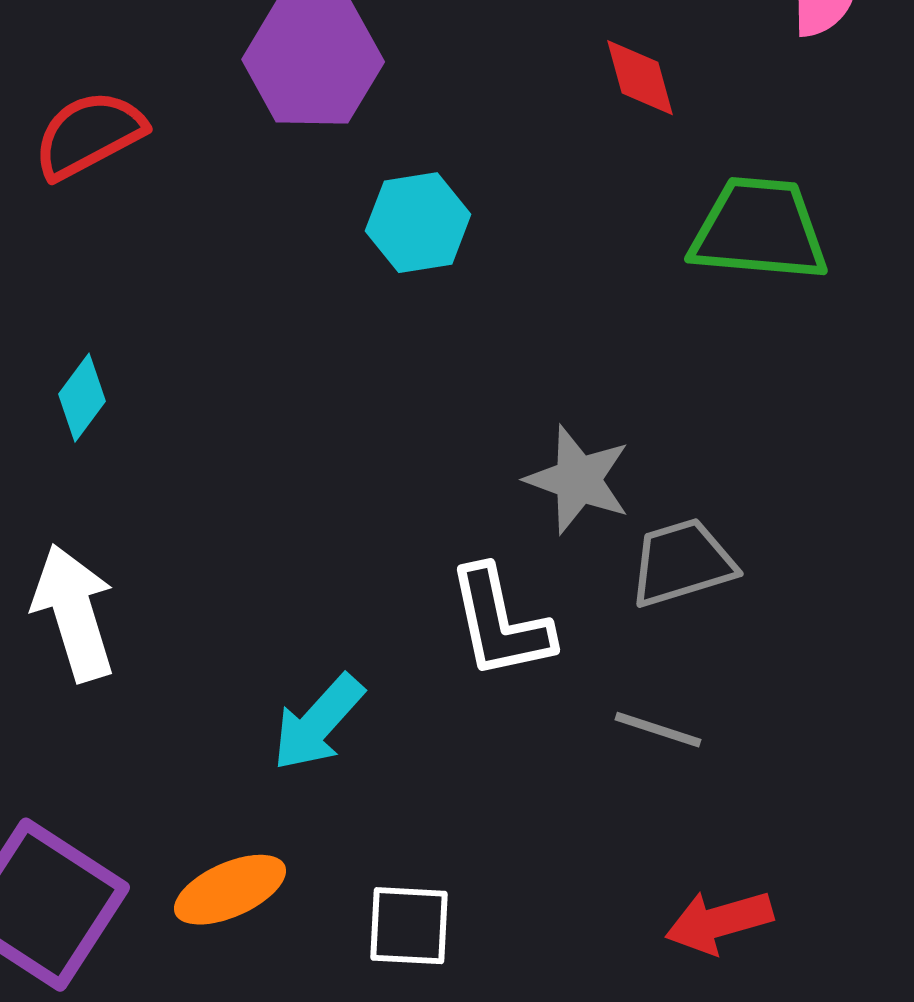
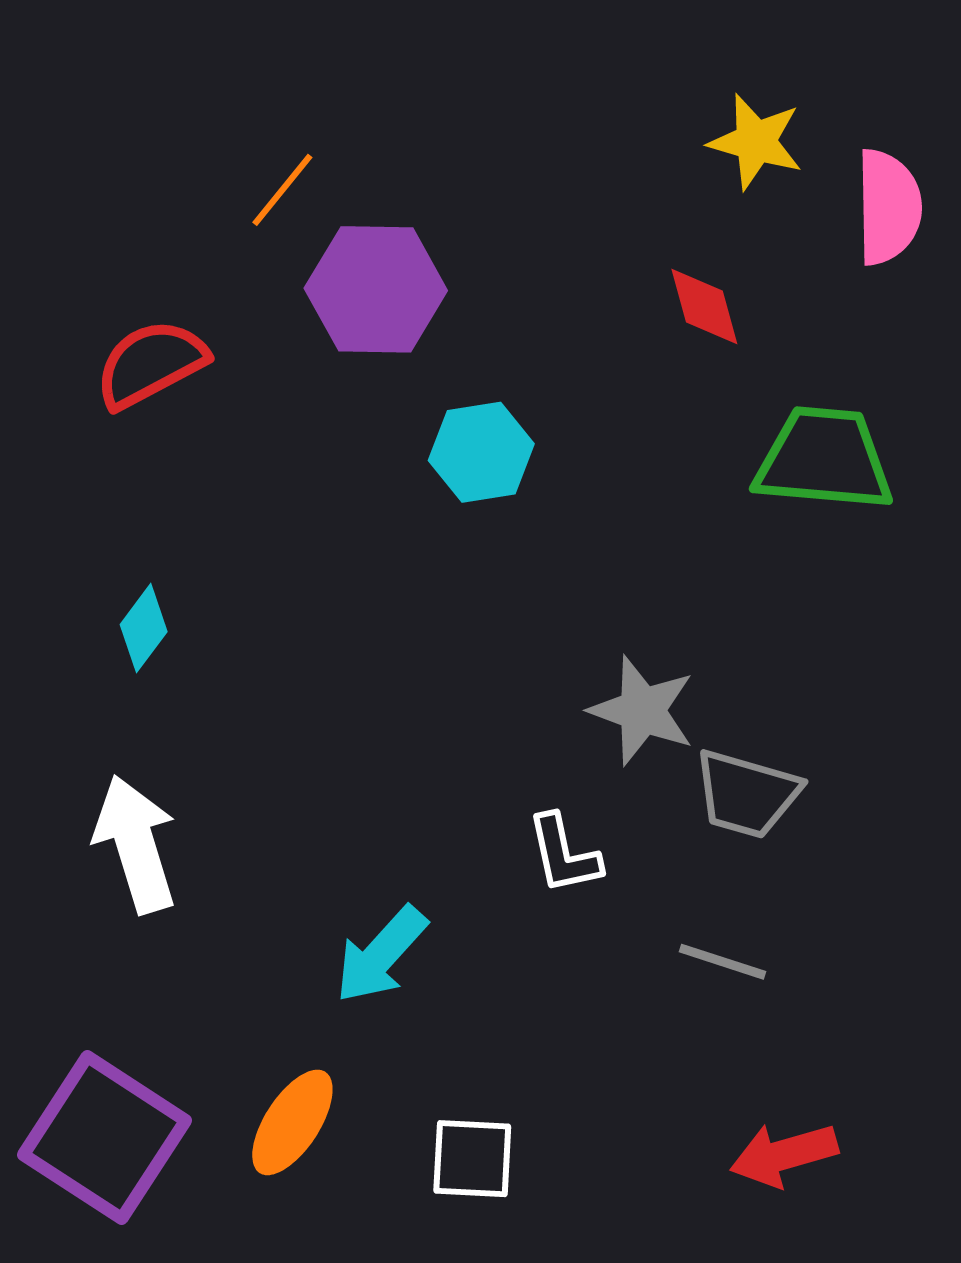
gray trapezoid: (682, 563) -> (747, 794), turned -147
white L-shape: (500, 623) -> (564, 854), size x0.7
orange ellipse: (230, 890) -> (292, 1122), turned -33

